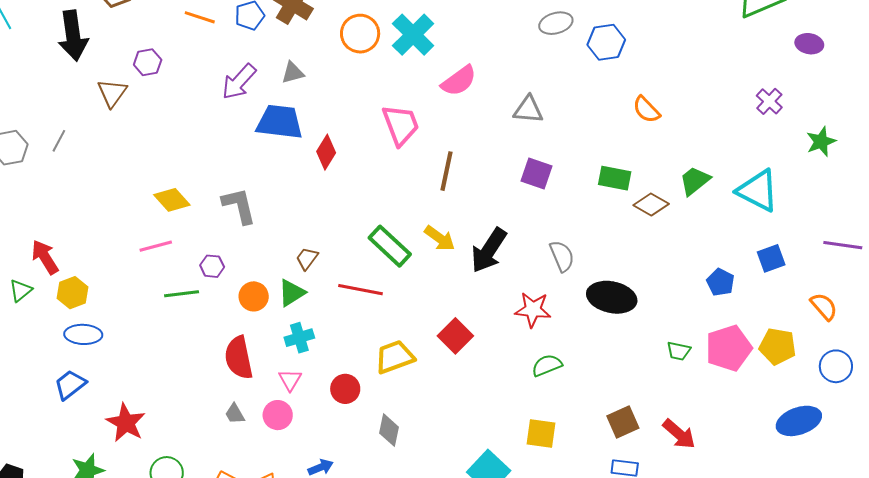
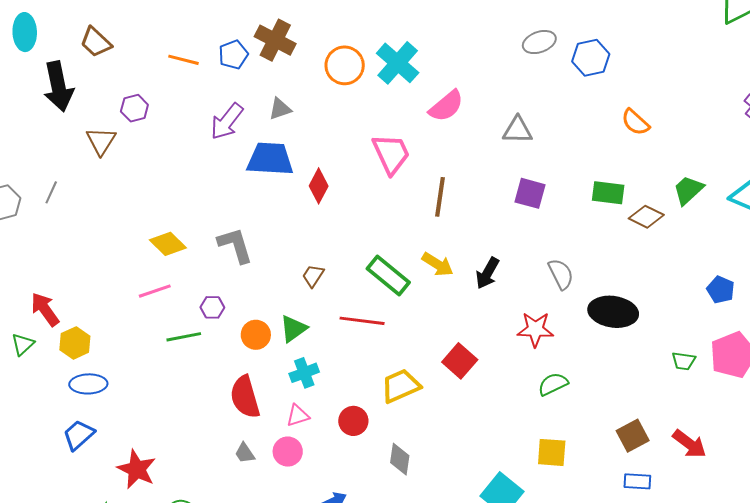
black arrow: (489, 250) -> (487, 273), size x0.7
brown trapezoid: (307, 259) -> (313, 276), moved
pink triangle: (290, 380) -> (298, 416), turned 45

